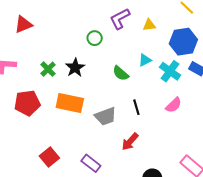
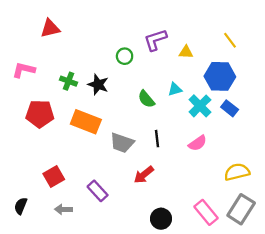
black star: (75, 68) -> (98, 85), turned -30
green cross: (48, 69) -> (68, 81), turned -35
gray trapezoid: (106, 116) -> (122, 143), turned 30

